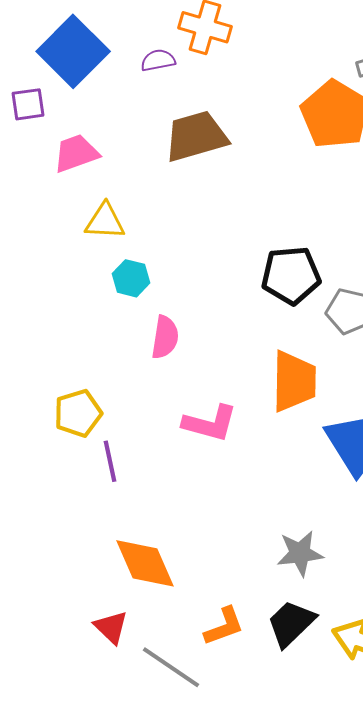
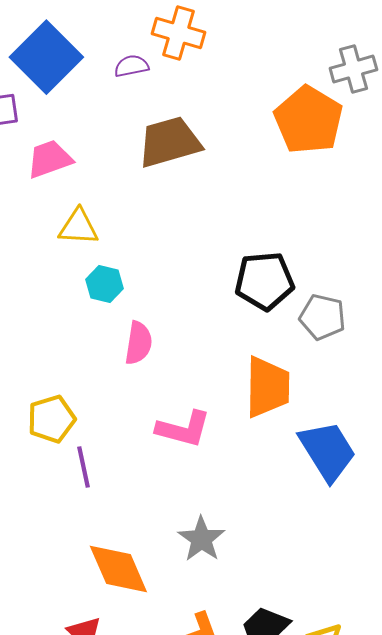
gray star: (300, 553) -> (201, 539), moved, turned -30

